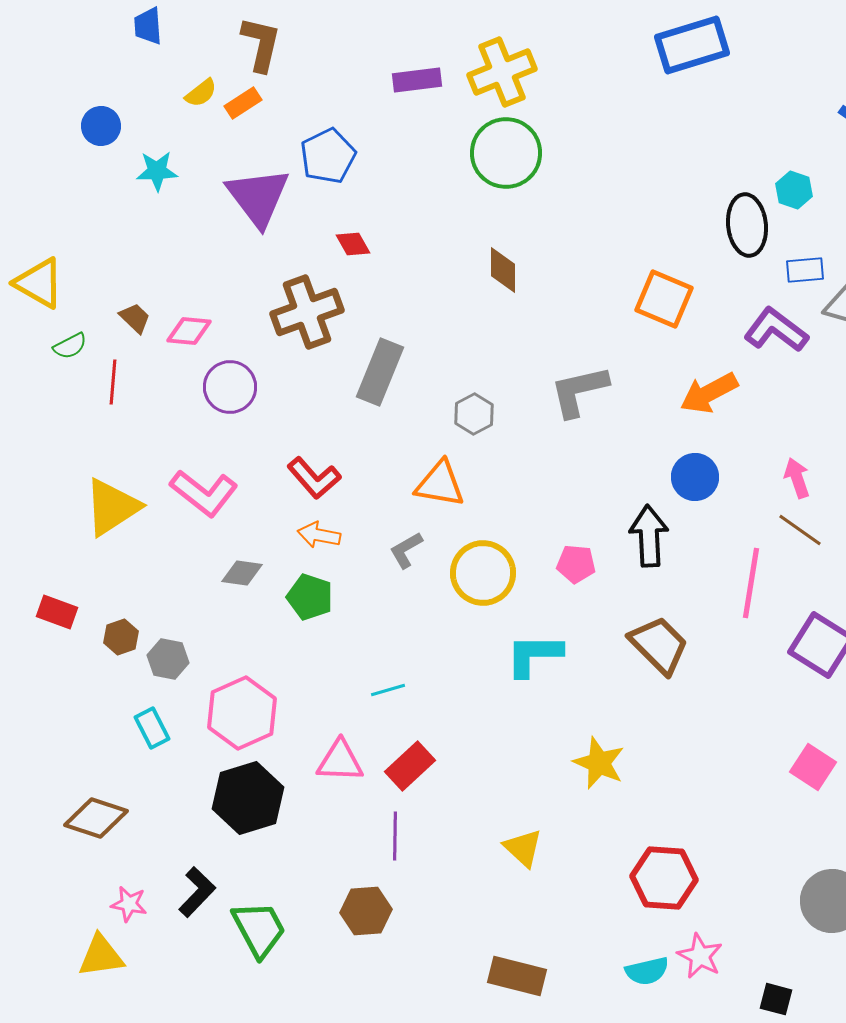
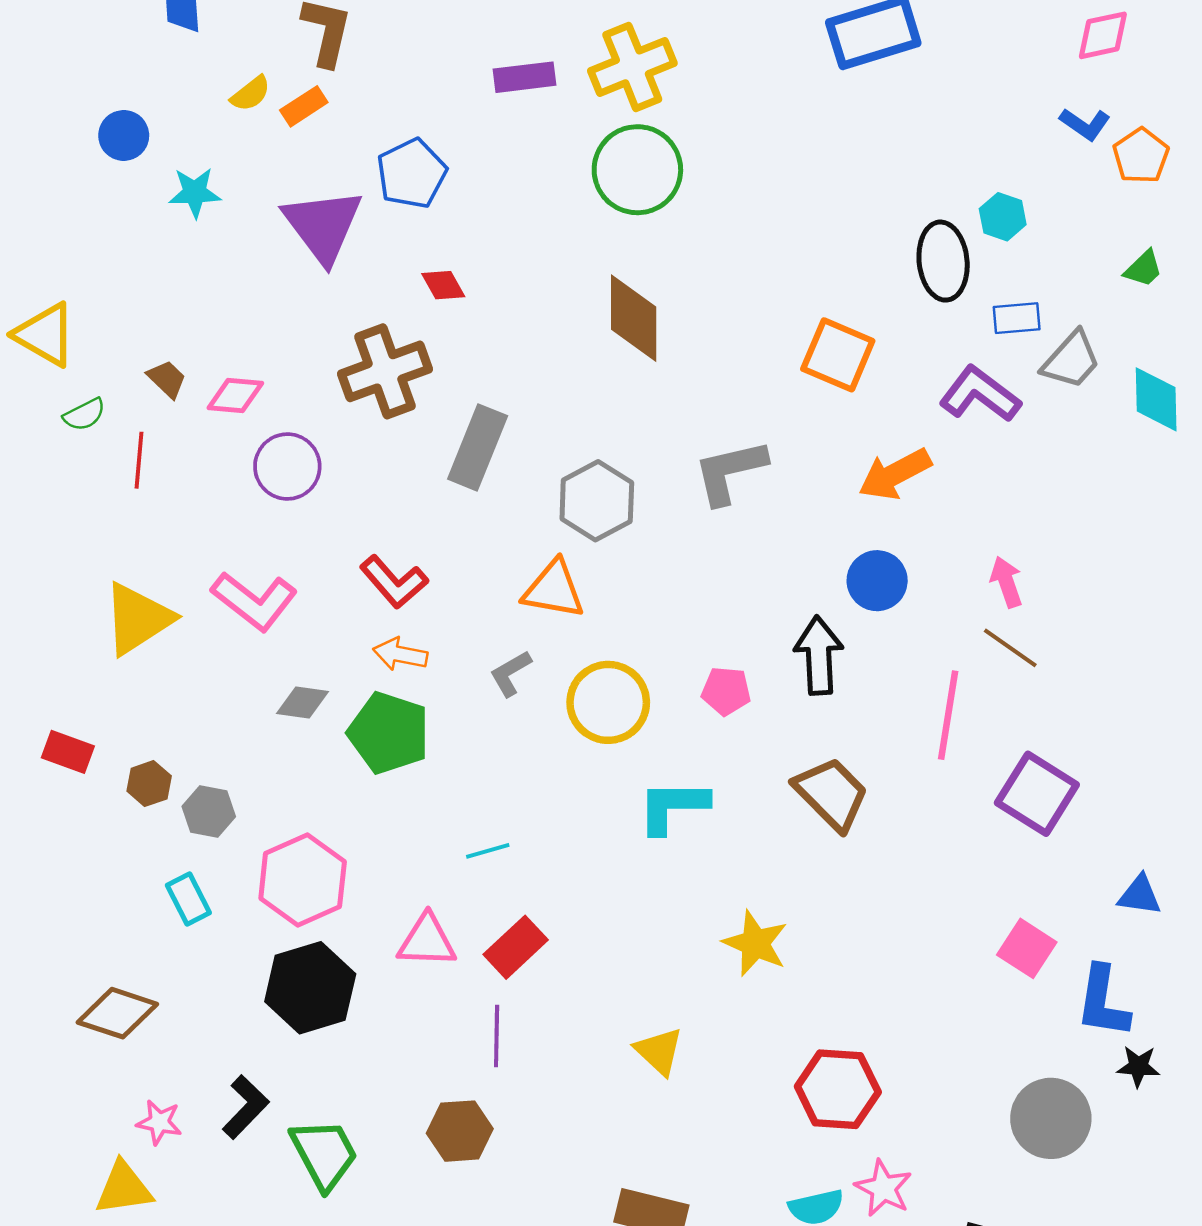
brown diamond: (503, 270) -> (634, 318), size x1.5
gray hexagon: (474, 414) -> (597, 501), size x1.5
green pentagon: (310, 597) -> (389, 733), size x1.4

